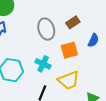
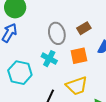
cyan cross: (43, 64) -> (49, 59), moved

